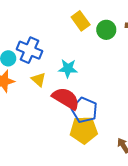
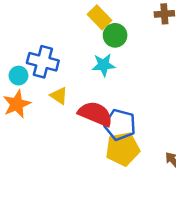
green circle: (106, 30) -> (115, 35), moved
cyan star: (68, 68) -> (104, 65), moved

